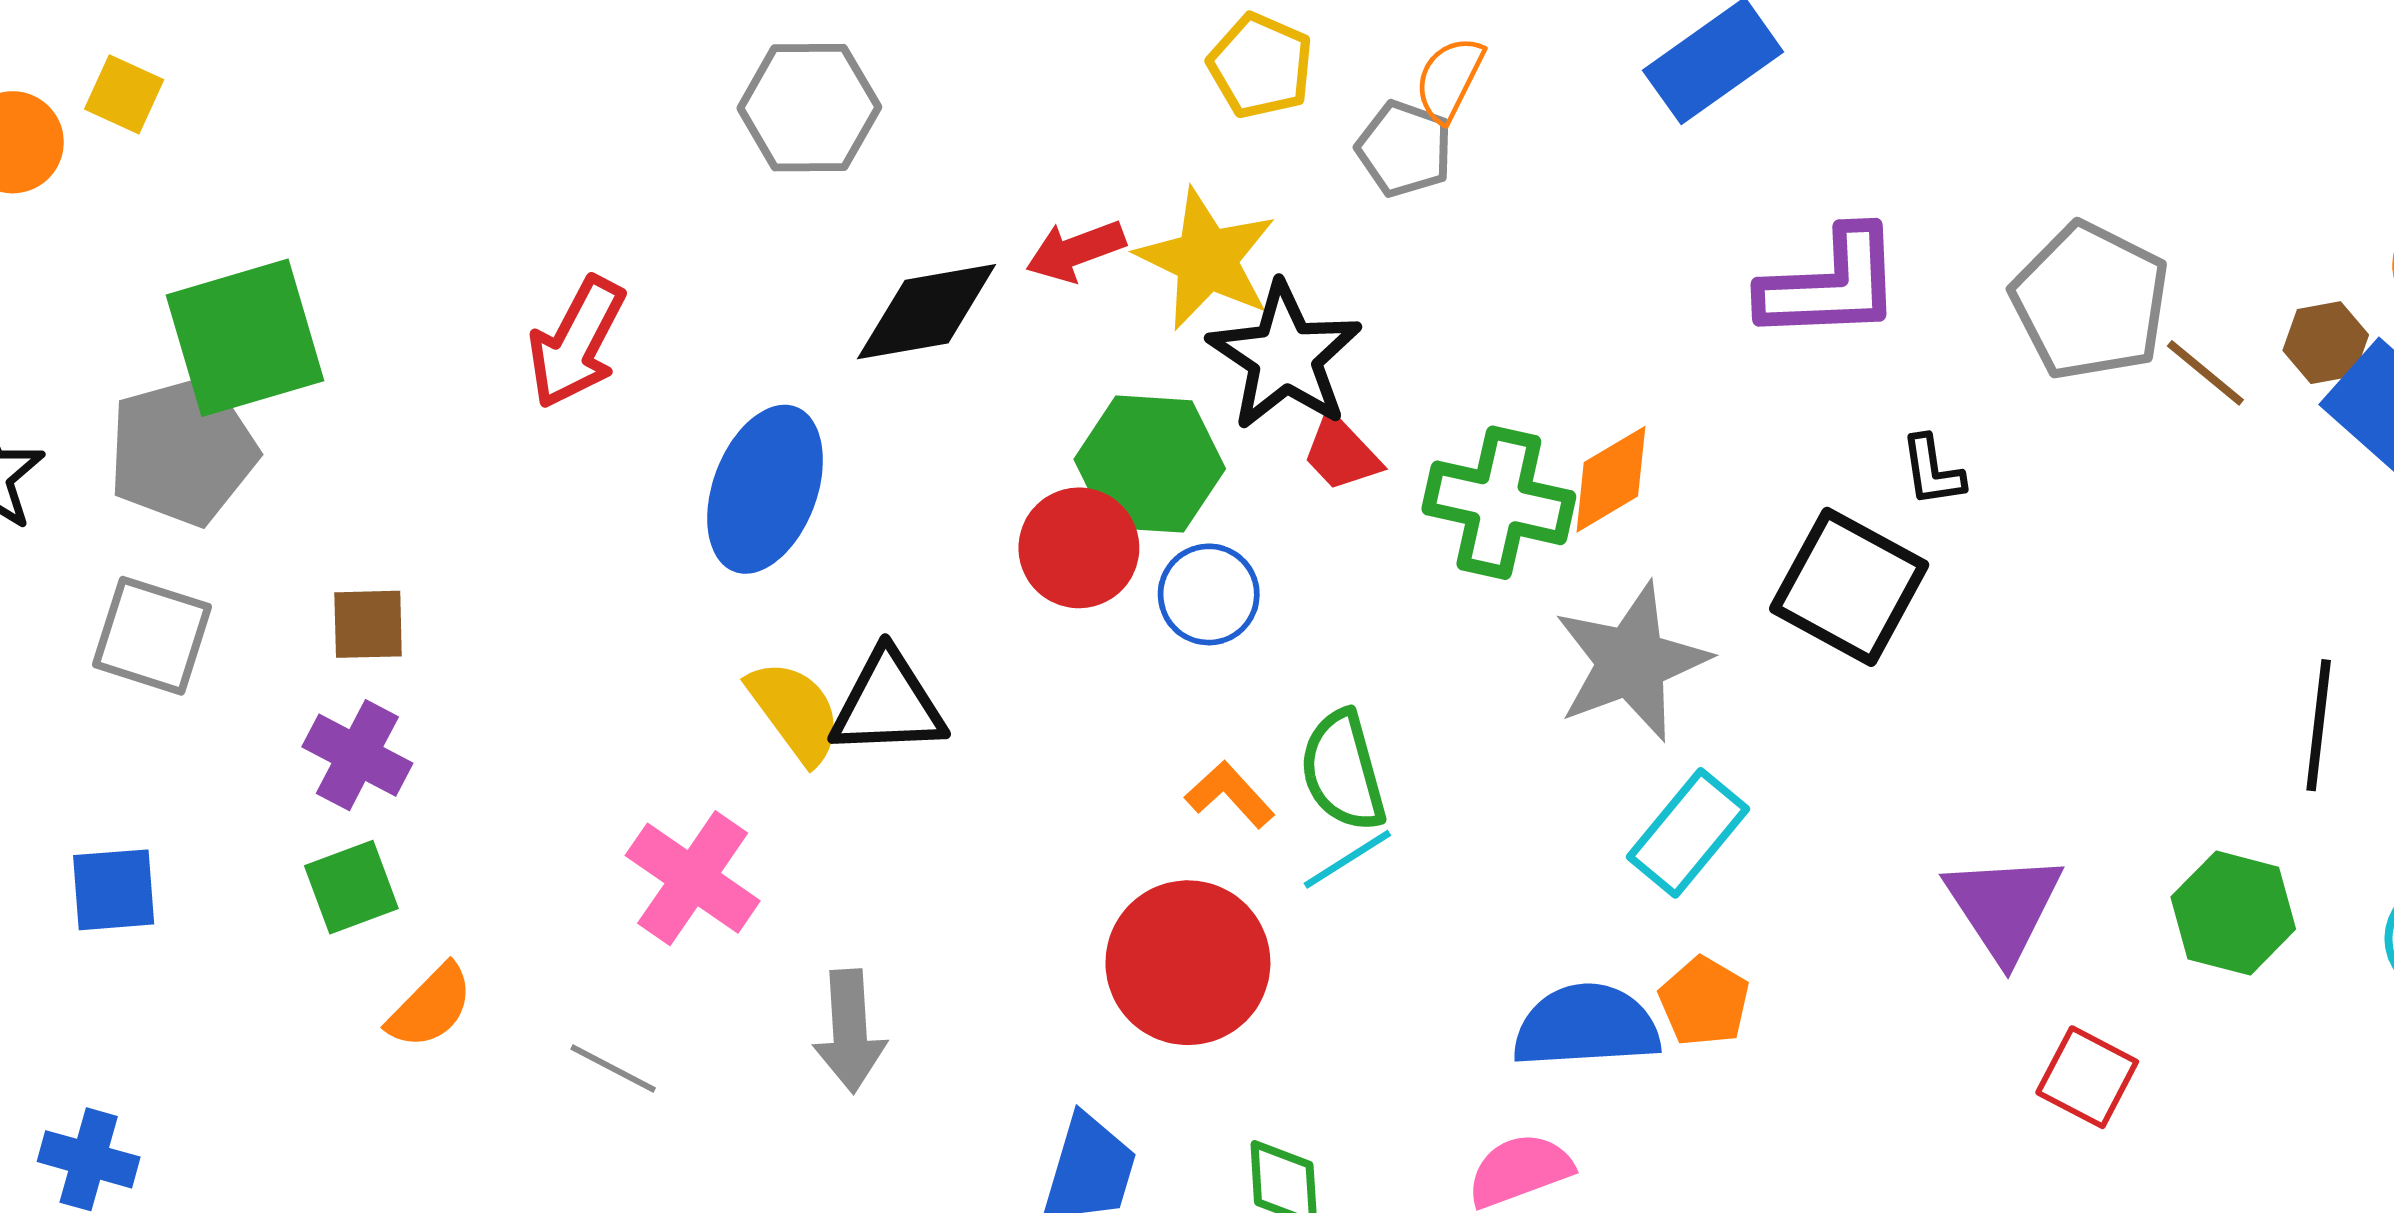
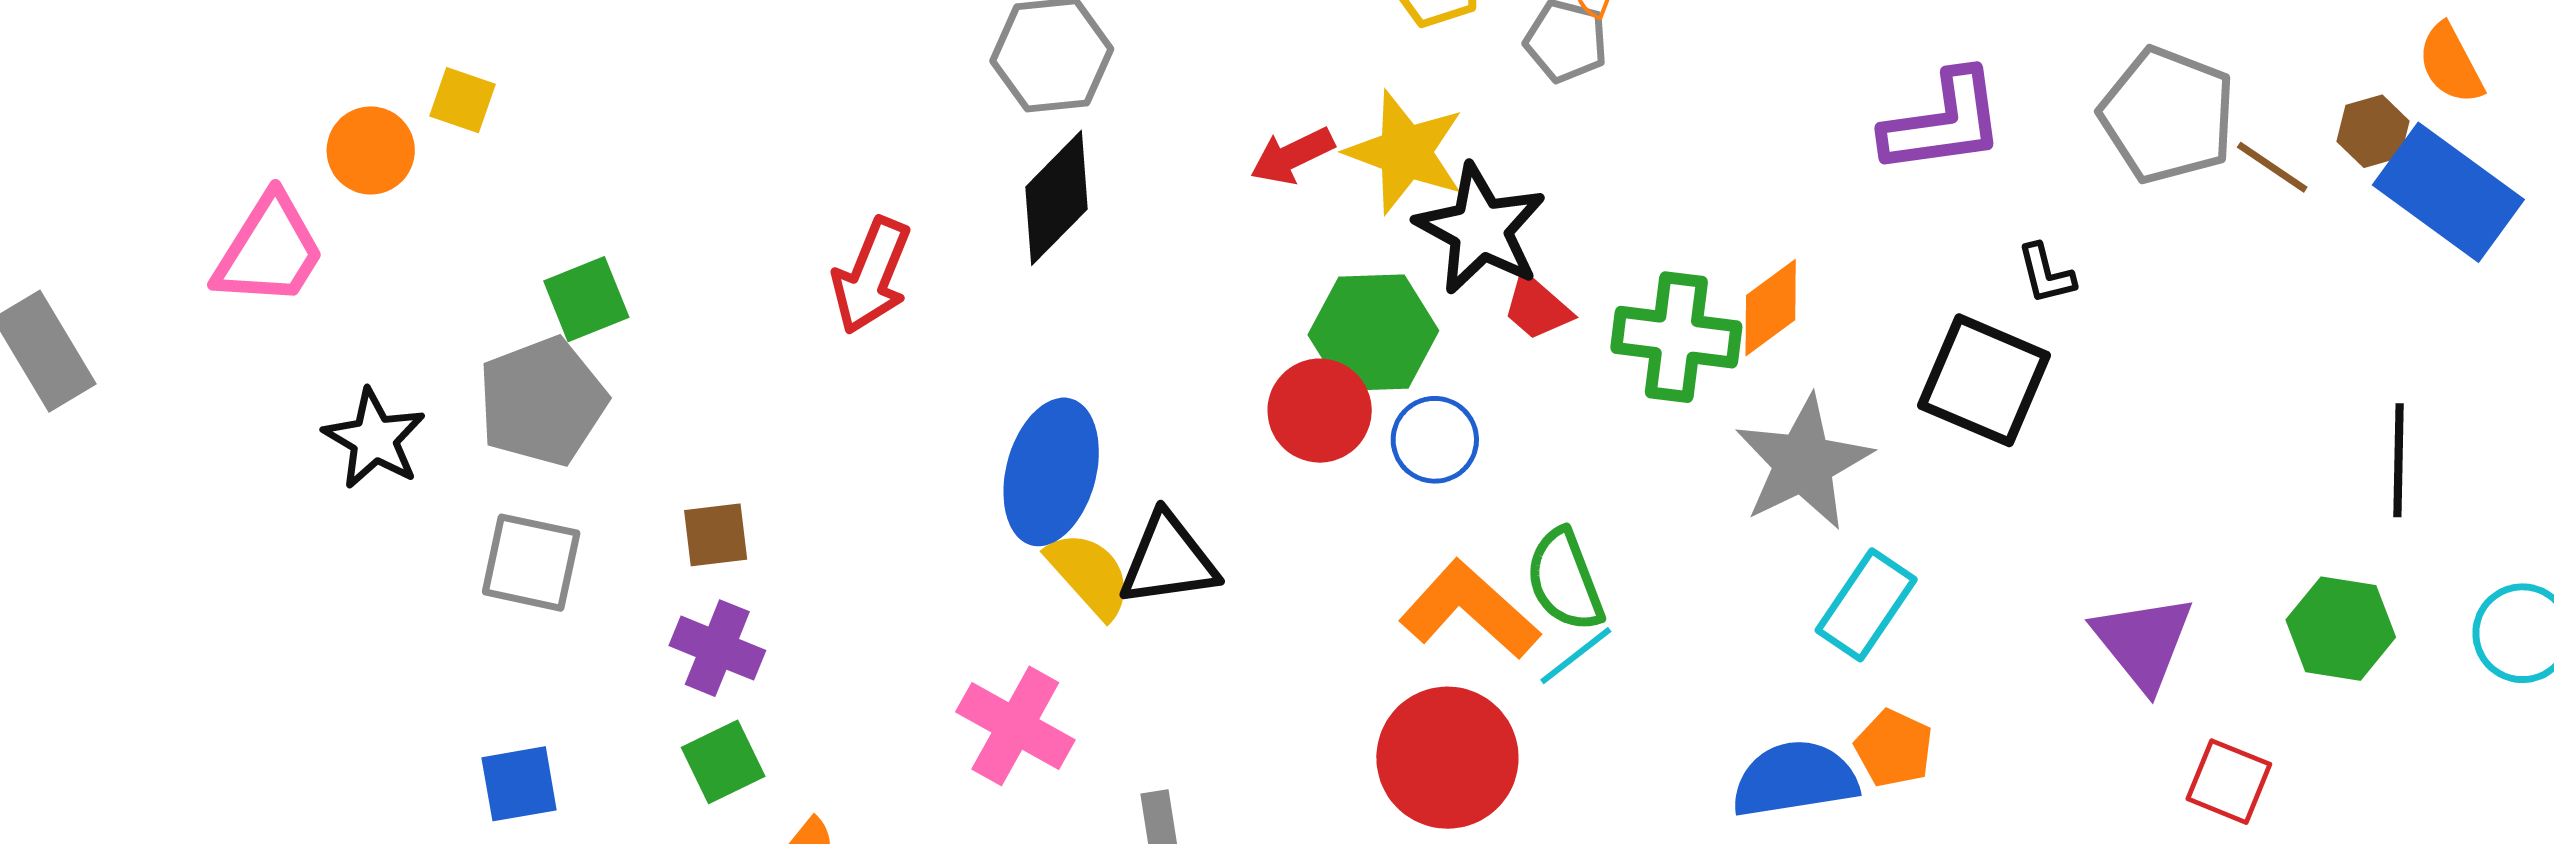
black diamond: (927, 312) -> (1056, 198), moved, turned -30
green square: (245, 338) -> (586, 299), size x0.6
blue ellipse: (765, 489) -> (1051, 472), moved
orange L-shape: (1230, 795) -> (1469, 610), size x1.8

